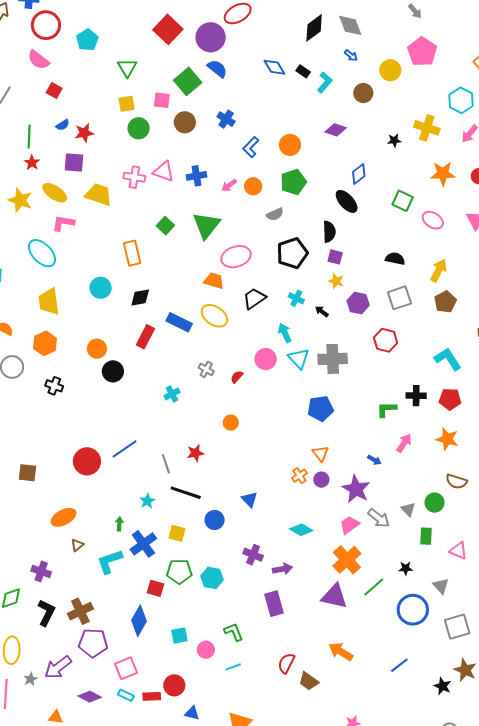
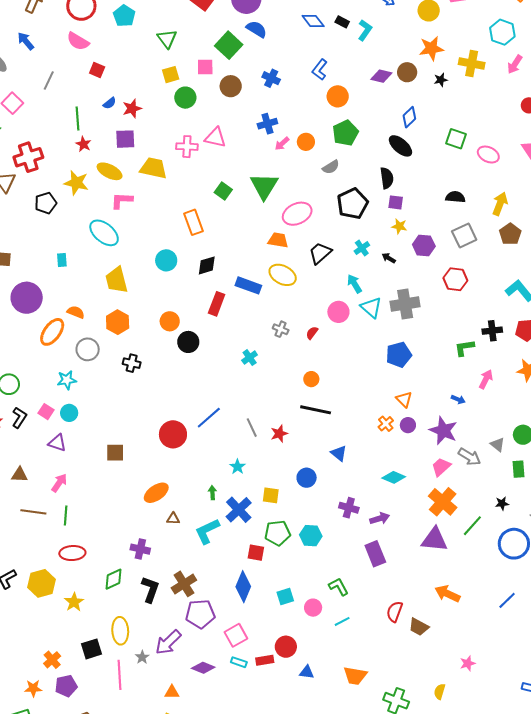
brown circle: (363, 93) -> (407, 72), moved
blue L-shape: (251, 147) -> (320, 70), moved
orange star: (443, 174) -> (431, 48), moved
blue cross: (197, 176) -> (267, 124), moved
cyan cross: (296, 298) -> (362, 248), turned 35
red star: (195, 453) -> (279, 434), moved
black line: (186, 493) -> (316, 410), moved
brown triangle: (77, 545) -> (173, 519), turned 48

